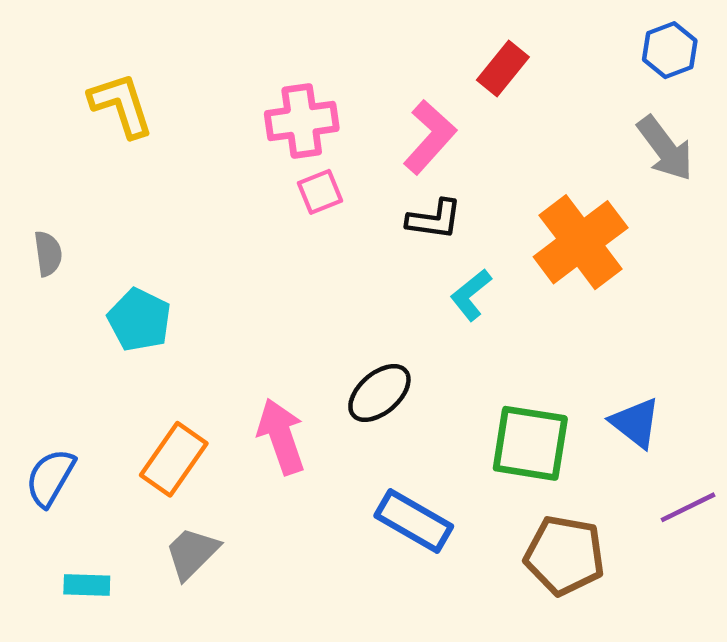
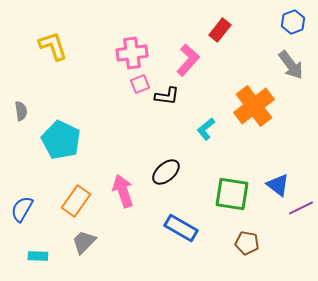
black L-shape: (434, 219) -> (167, 96), moved
cyan pentagon: (139, 320) -> (61, 140), size x1.4
purple line: (688, 507) -> (301, 208), moved
brown pentagon: (565, 555) -> (247, 243), size x0.7

